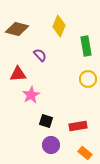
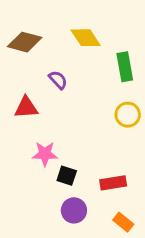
yellow diamond: (59, 26) -> (86, 38), turned -55
pink star: (31, 95) -> (45, 154), moved, turned 30

